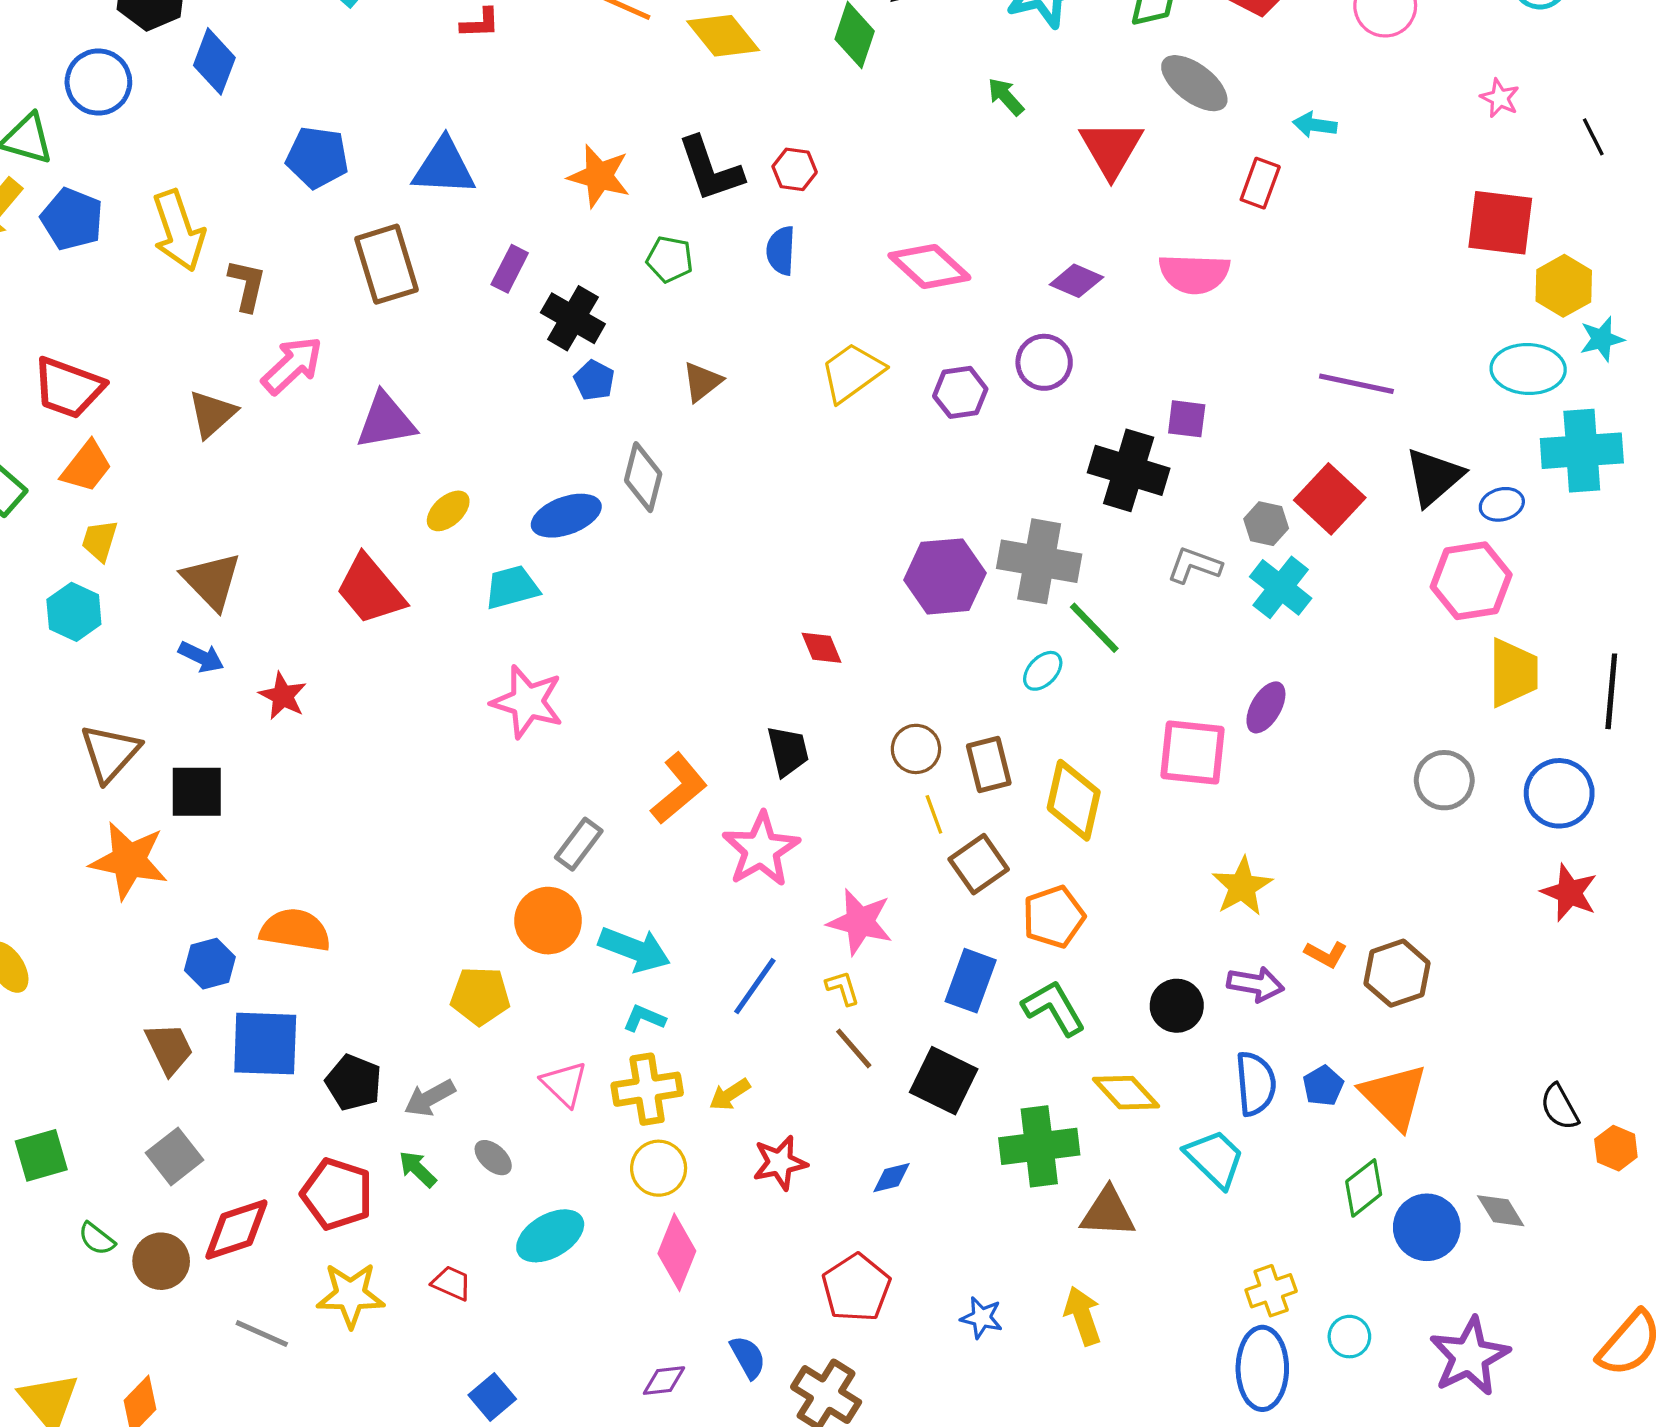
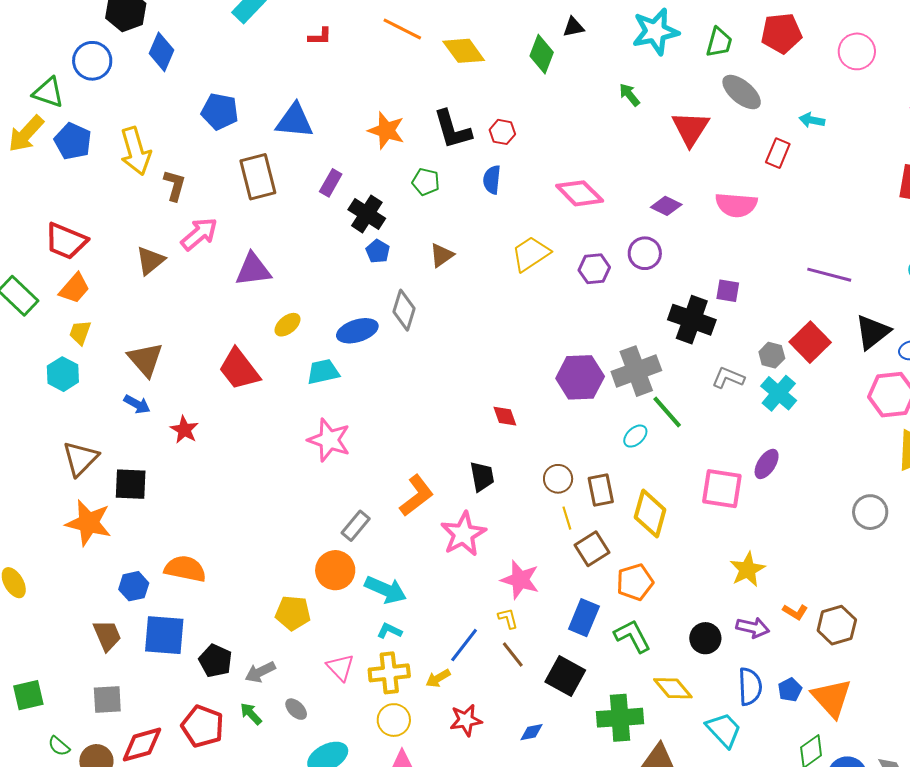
gray cross: (1039, 561) -> (636, 371), turned -33
blue line: (755, 986) -> (464, 645), moved
gray square: (174, 1156) -> (107, 699), turned 32

